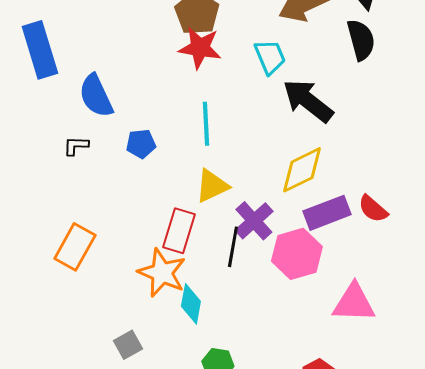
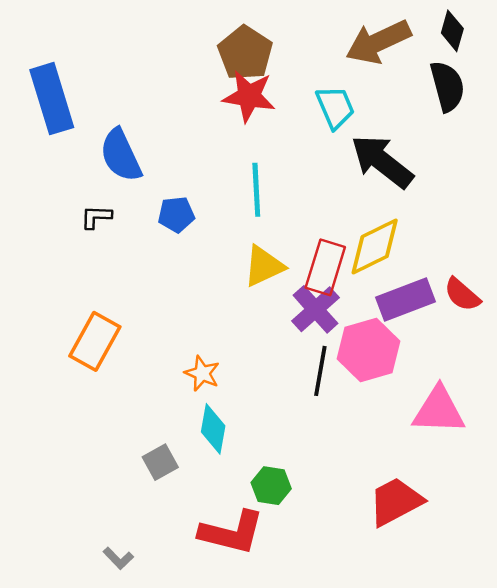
red rectangle: (179, 231) -> (325, 267), moved
black line: (233, 247) -> (320, 371), moved
orange star: (162, 273) -> (202, 373), size x0.6
cyan diamond: (191, 304) -> (213, 429), moved

